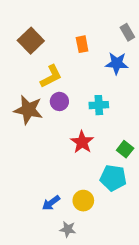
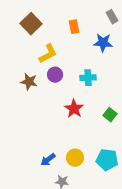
brown star: (28, 110) -> (29, 82), size x0.7
cyan pentagon: (113, 178) -> (107, 160), moved

